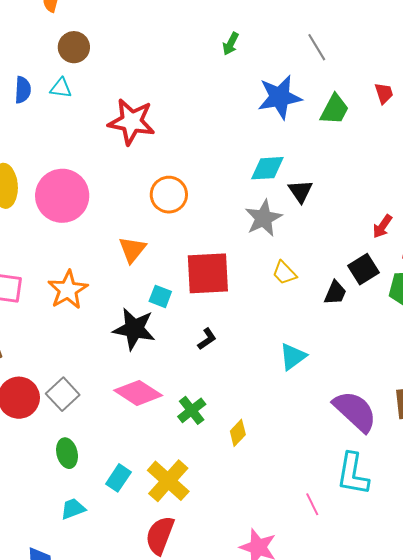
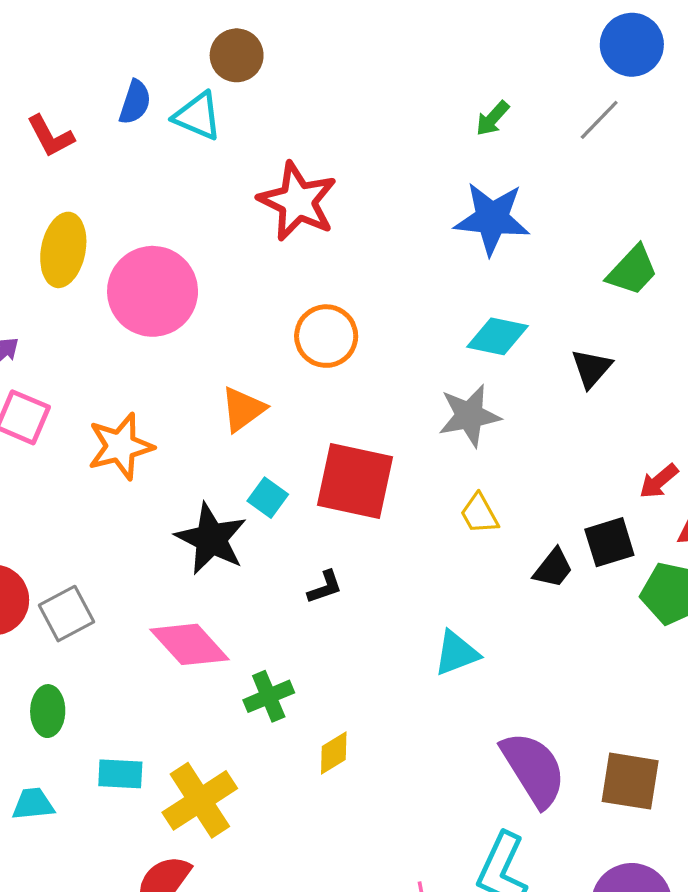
gray line: (317, 47) -> (599, 120), moved, turned 60
cyan triangle: (61, 88) -> (198, 116), size x1.4
blue star: (280, 97) -> (492, 219), moved
black triangle: (300, 191) -> (591, 368), moved
cyan rectangle: (118, 478) -> (120, 774), turned 44

